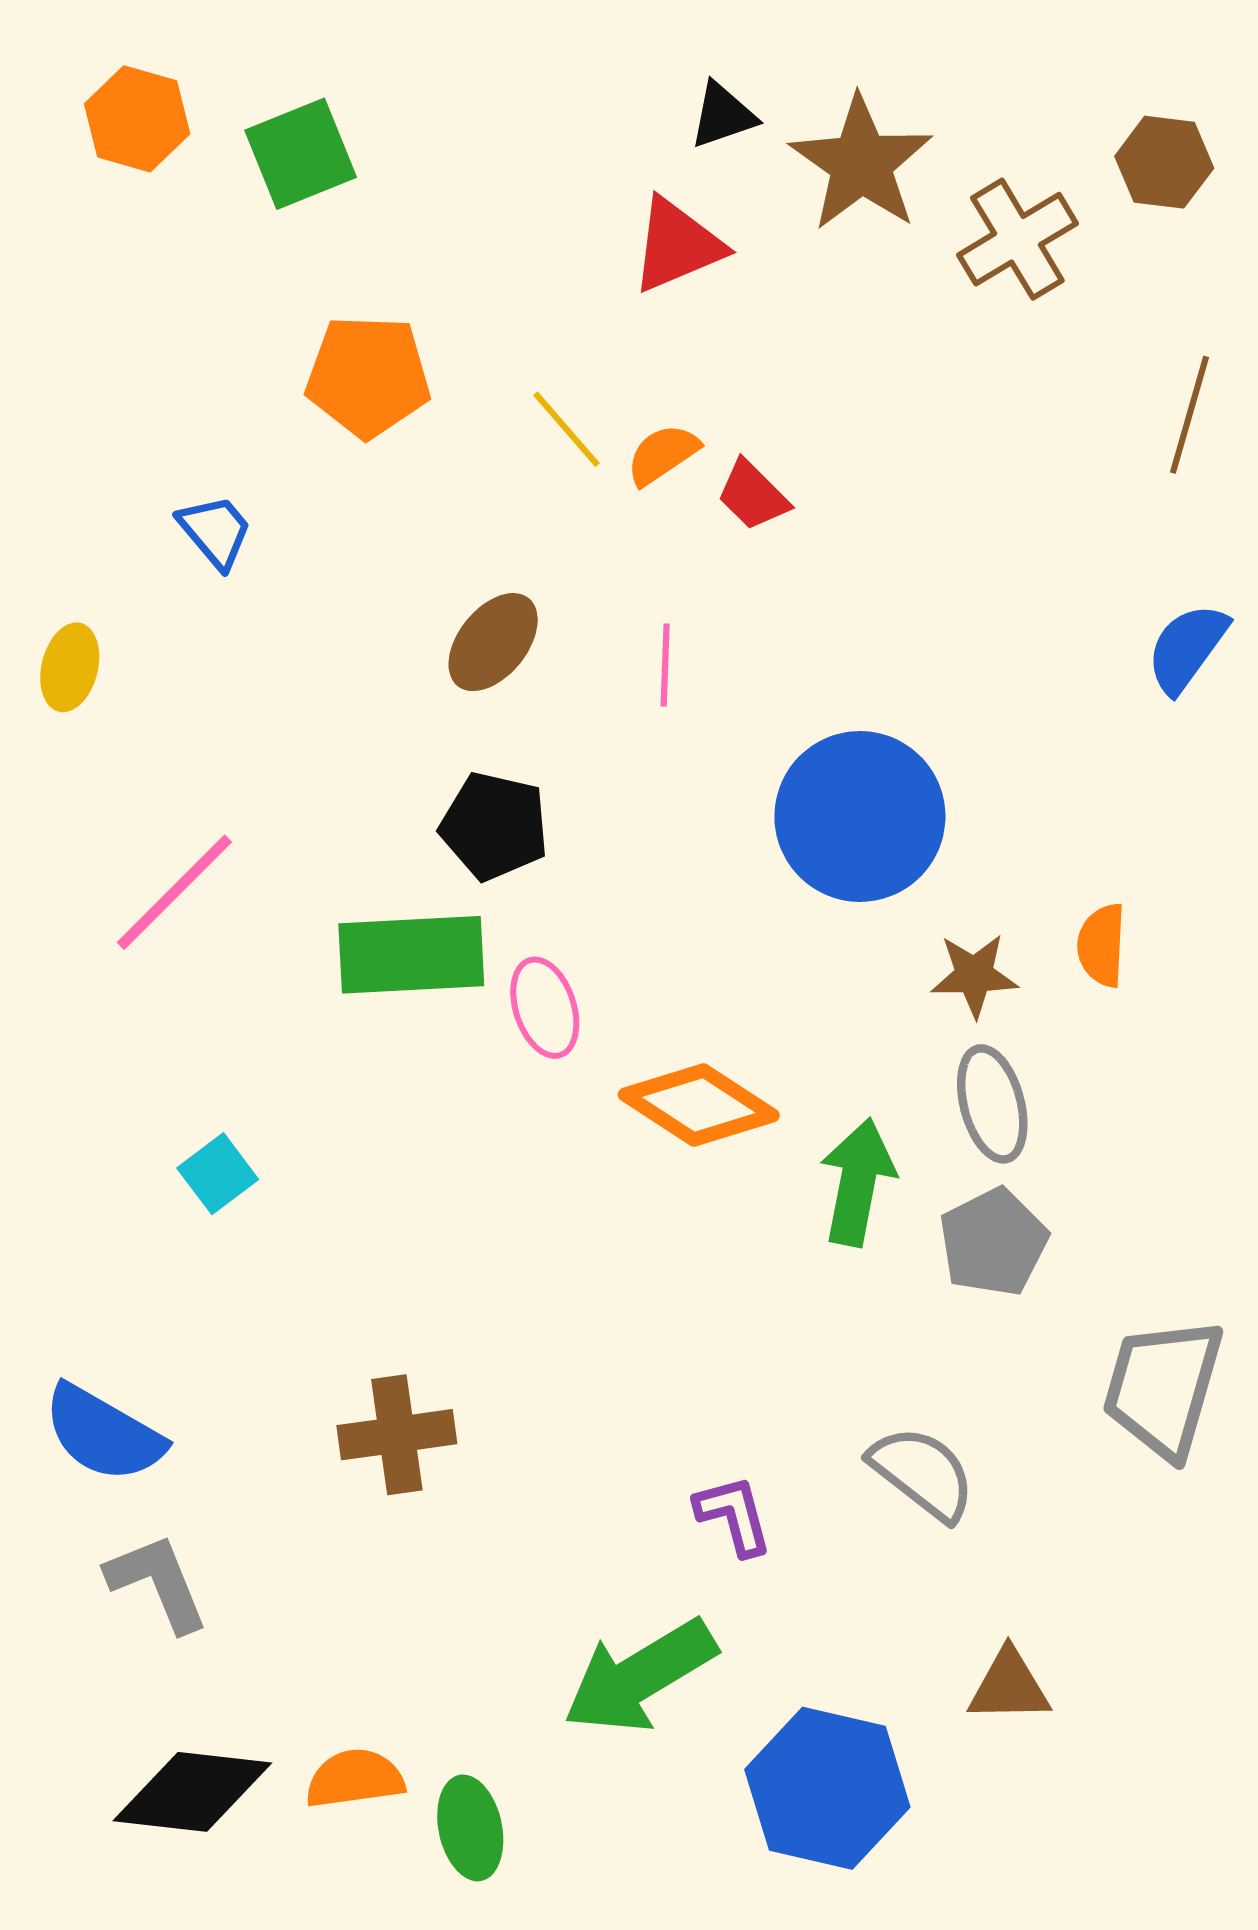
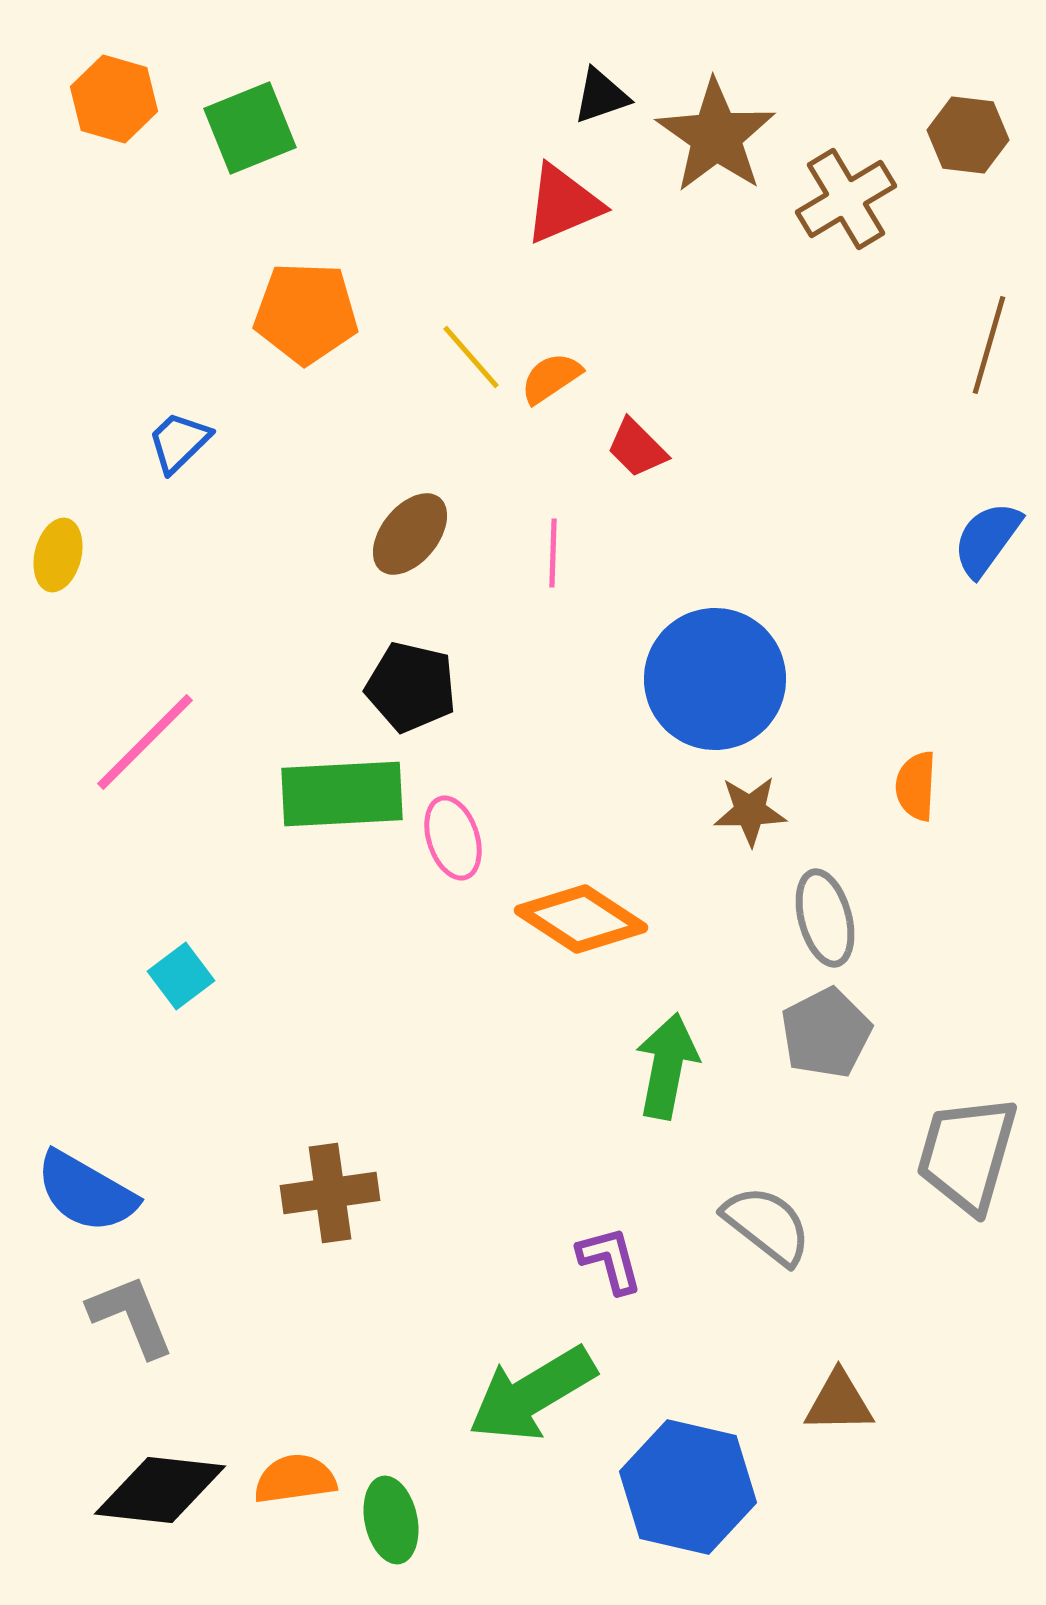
red trapezoid: (753, 495) -> (637, 448), moved
blue trapezoid: (215, 531) -> (179, 442), turned -94
brown star: (974, 975) -> (750, 811), moved
green arrow: (858, 1182) -> (667, 1066), moved

